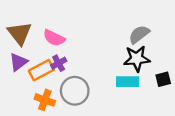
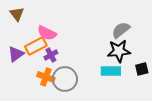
brown triangle: (20, 33) -> (17, 14), moved, size x0.7
orange rectangle: (41, 70) -> (36, 46), moved
orange cross: (45, 100) -> (46, 77), moved

